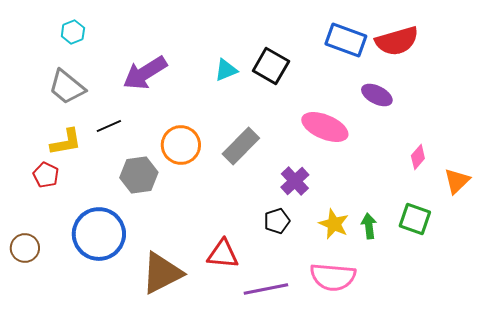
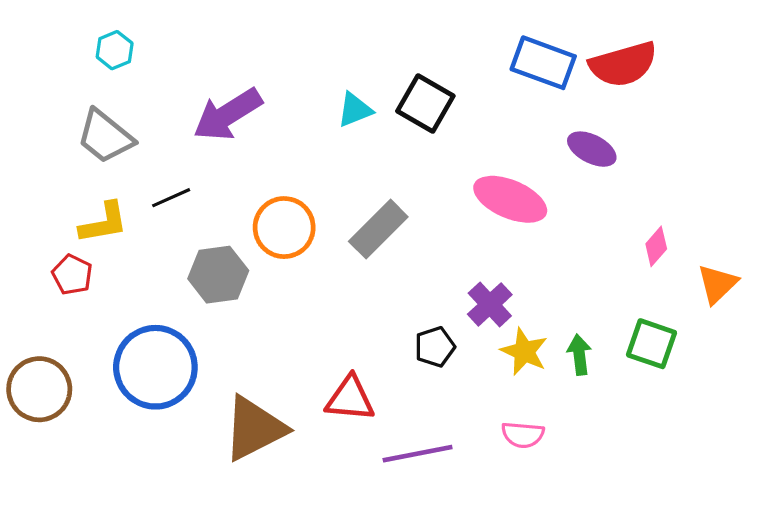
purple cross: (295, 181) -> (490, 304), moved
brown circle: (25, 248) -> (39, 389), size x1.4
pink semicircle: (333, 277) -> (523, 435), size x0.6

